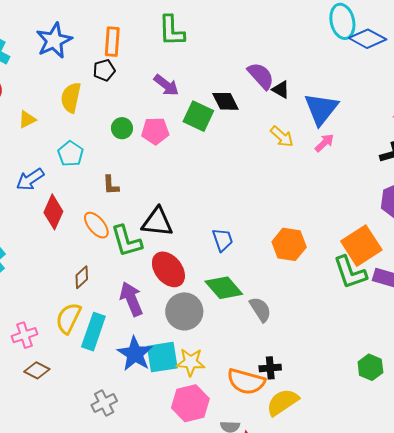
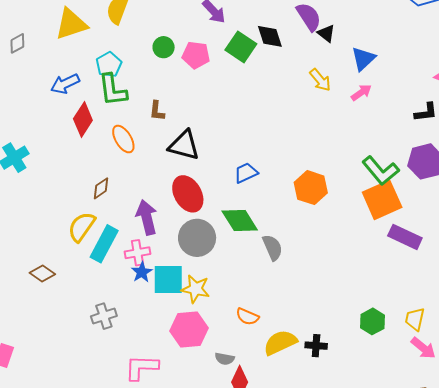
blue triangle: (321, 109) -> (363, 59), size x0.7
yellow triangle: (27, 119) -> (71, 24), size x1.8
brown L-shape: (111, 185) -> (157, 111), moved
blue trapezoid: (223, 240) -> (246, 173), turned -105
green L-shape: (126, 241) -> (113, 90), moved
green L-shape: (350, 272) -> (381, 171), moved, turned -30
pink cross: (24, 335) -> (138, 253), moved
blue star: (135, 354) -> (142, 272), size x0.6
black cross: (270, 368) -> (316, 346), moved
orange semicircle: (246, 382) -> (247, 317), size x0.6

